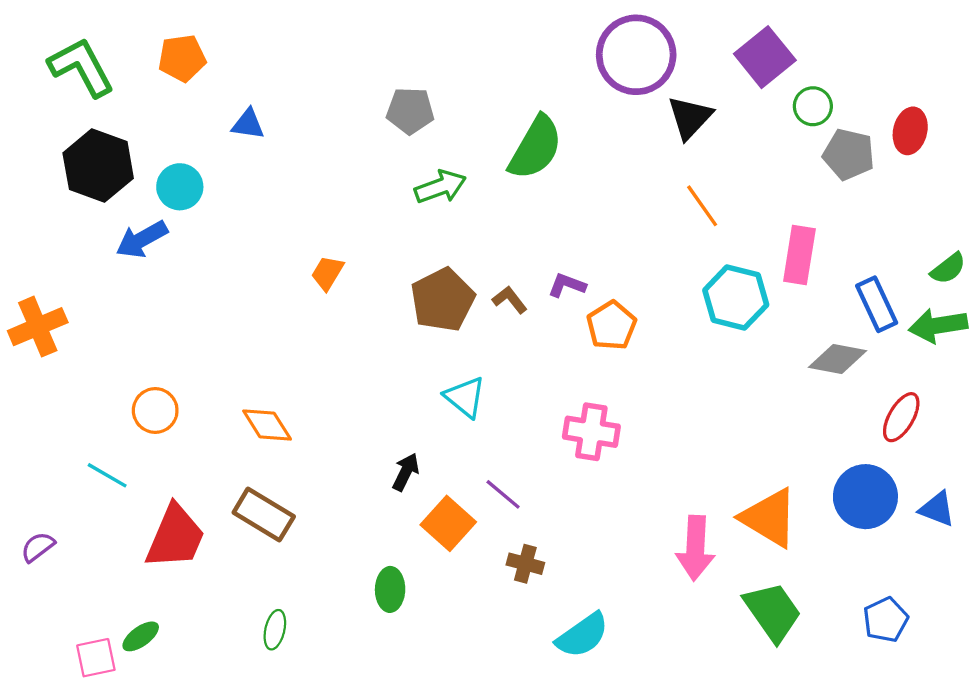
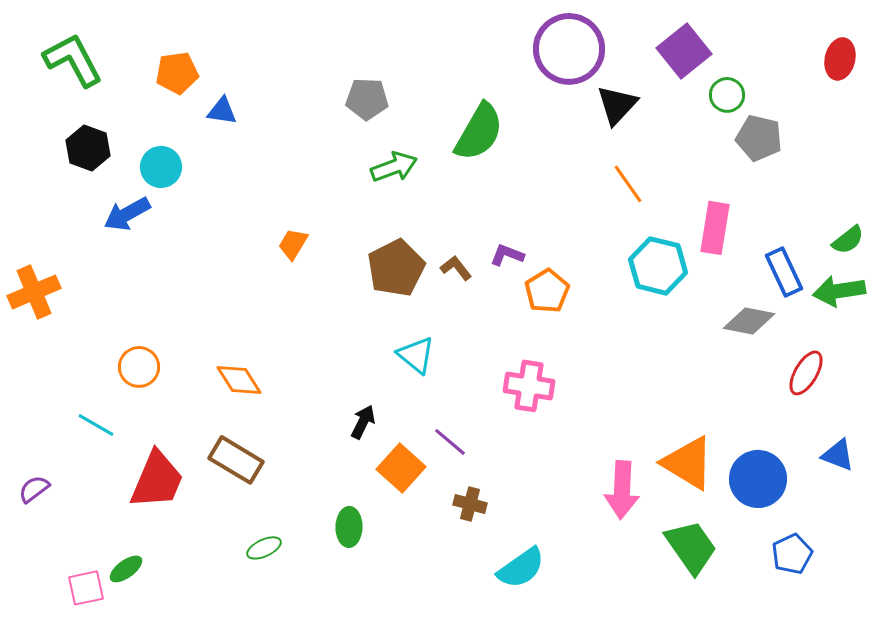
orange pentagon: (182, 58) -> (177, 73), moved
red ellipse: (910, 131) -> (840, 59), moved
black hexagon: (98, 166) -> (88, 148), size x0.7
blue circle: (865, 497) -> (758, 479), moved
green ellipse: (275, 630) -> (264, 548), moved, turned 52

